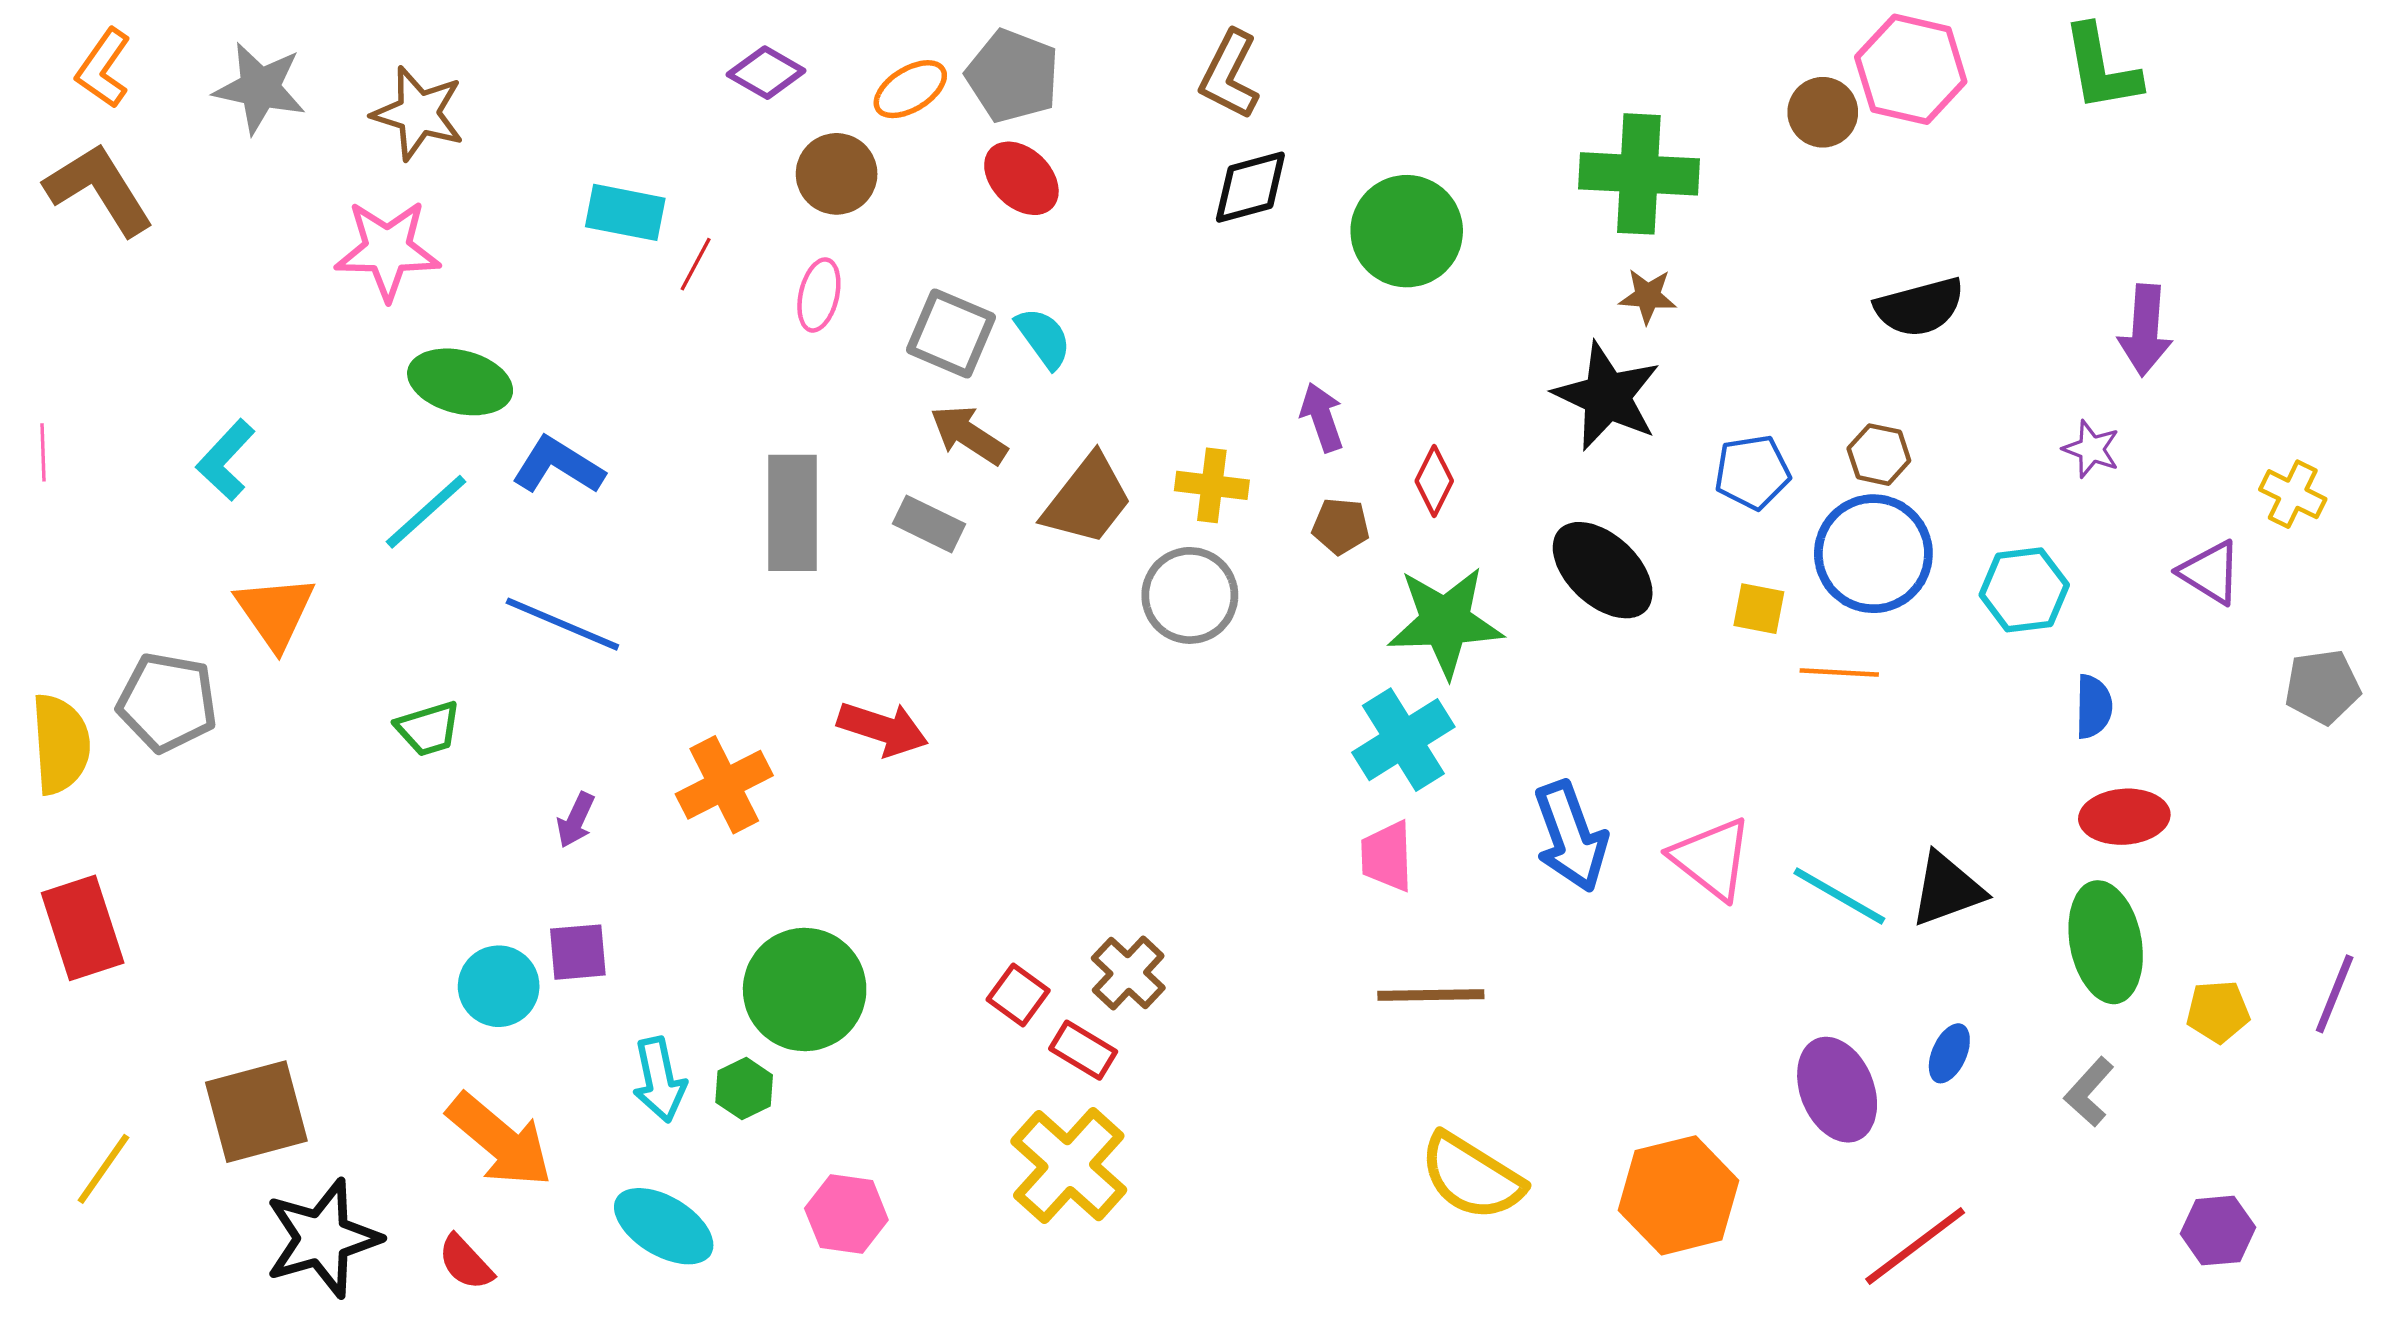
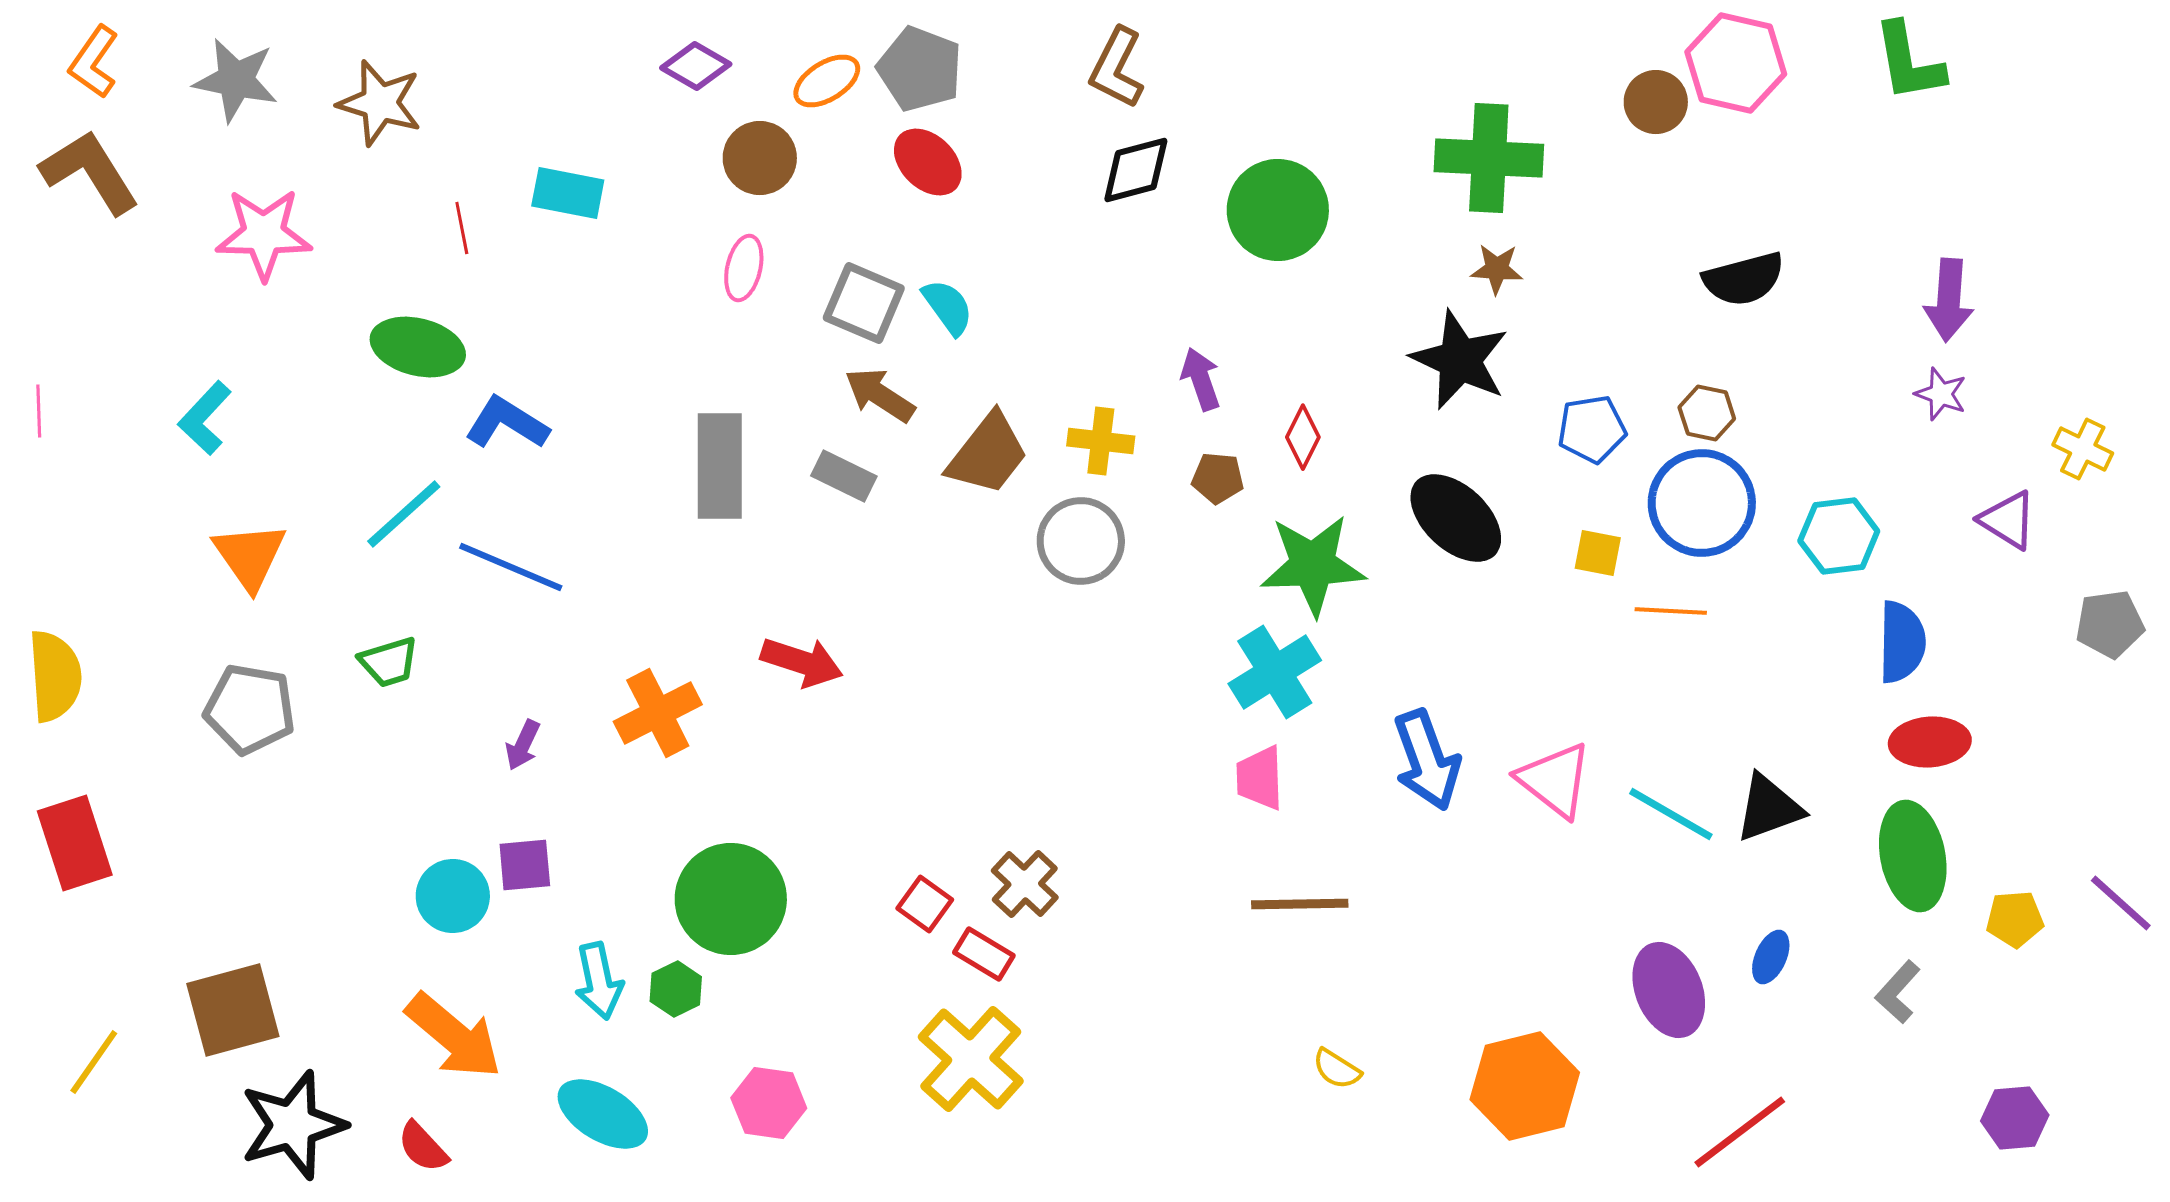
pink star: (387, 250) -> (264, 234), moved
red line: (696, 264) -> (462, 228), moved, turned -39
purple star: (2091, 449) -> (1941, 394), moved
cyan line: (426, 512) -> (404, 514), moved
gray pentagon: (167, 702) -> (250, 709), moved
blue semicircle: (2094, 707) -> (1902, 642), size x1.4
purple line: (2335, 994) -> (2121, 903), turned -70
yellow semicircle: (1472, 1177) -> (1337, 1069), size x0.5

